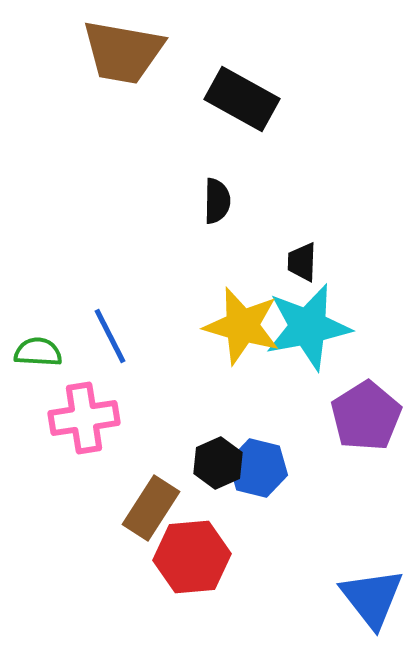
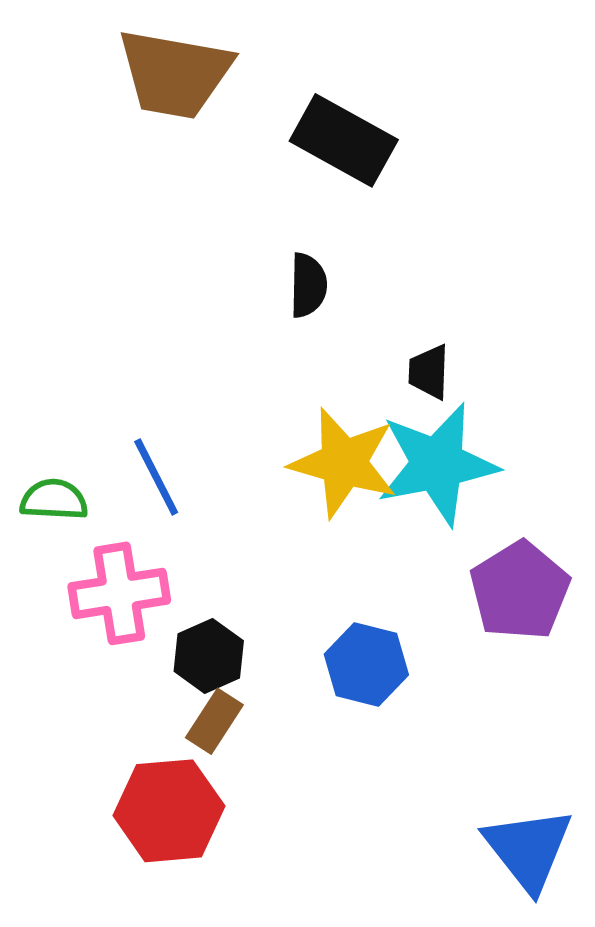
black hexagon: (218, 463) -> (209, 656), moved
brown rectangle: (151, 508) -> (214, 721), size x0.7
red hexagon: (192, 557) -> (169, 811), moved

